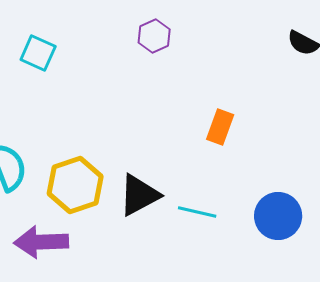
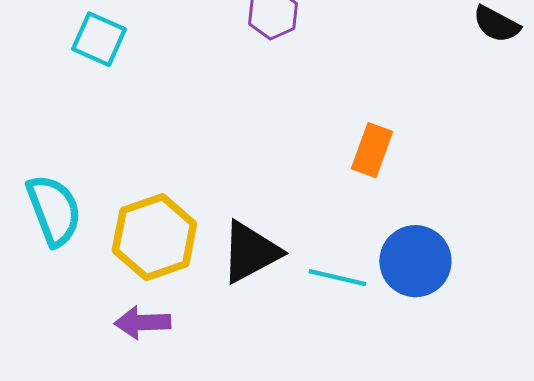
blue circle: (278, 216) -> (415, 261), moved
purple arrow: (41, 242) -> (142, 323), moved, size x0.7

